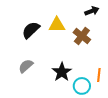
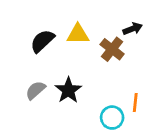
black arrow: (92, 11) -> (133, 29), moved
black star: (62, 72) -> (68, 90), moved

